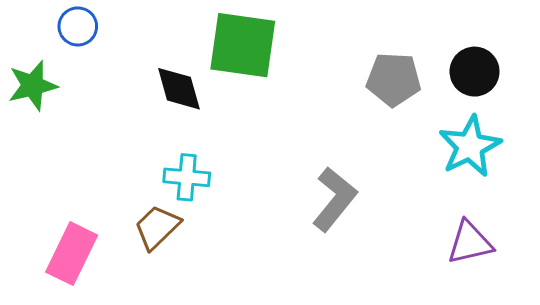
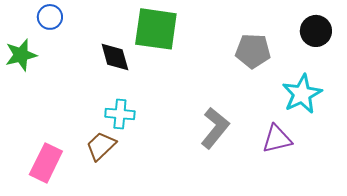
black circle: (475, 72) -> (316, 31), moved
purple triangle: (470, 243) -> (277, 139), moved

